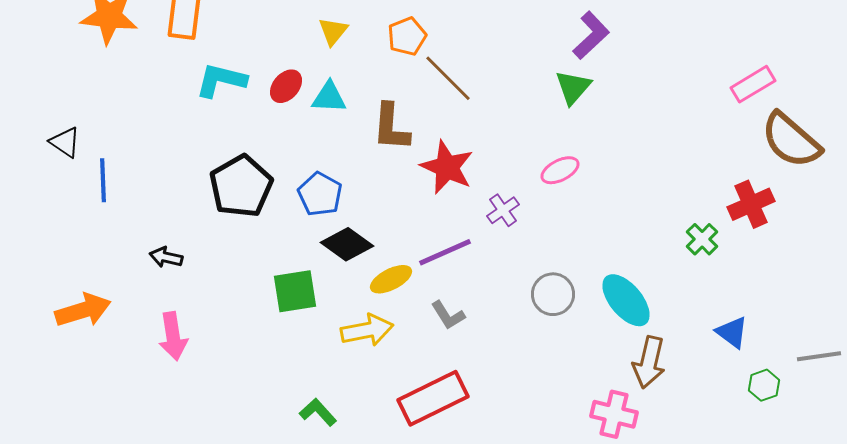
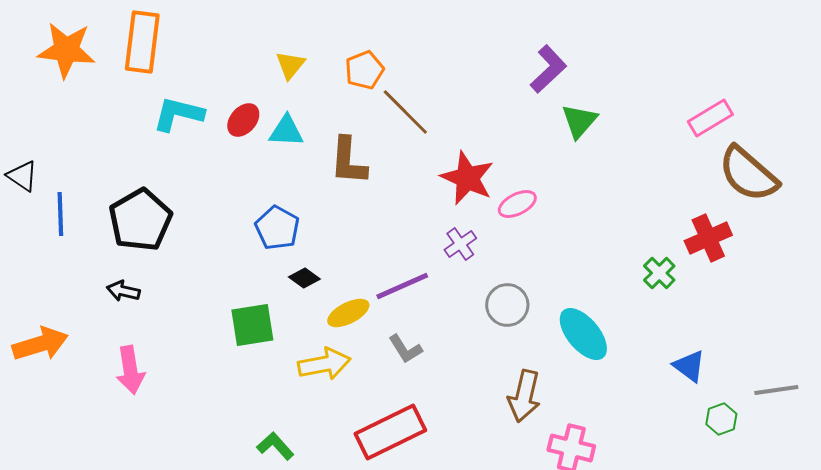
green triangle: (573, 87) -> (579, 121), moved
red star: (447, 167) -> (467, 178), moved
black pentagon: (241, 186) -> (140, 220), moved
black diamond: (347, 244) -> (304, 278), size x0.6
gray circle: (553, 294) -> (507, 305), moved
brown arrow: (649, 362) -> (524, 396), moved

